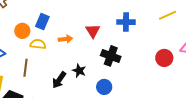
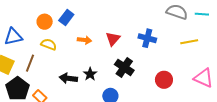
yellow semicircle: (38, 44) -> (49, 44), moved
red circle: (164, 58) -> (164, 80), moved
brown line: (25, 68) -> (30, 63), moved
black arrow: (59, 80) -> (68, 78), turned 48

